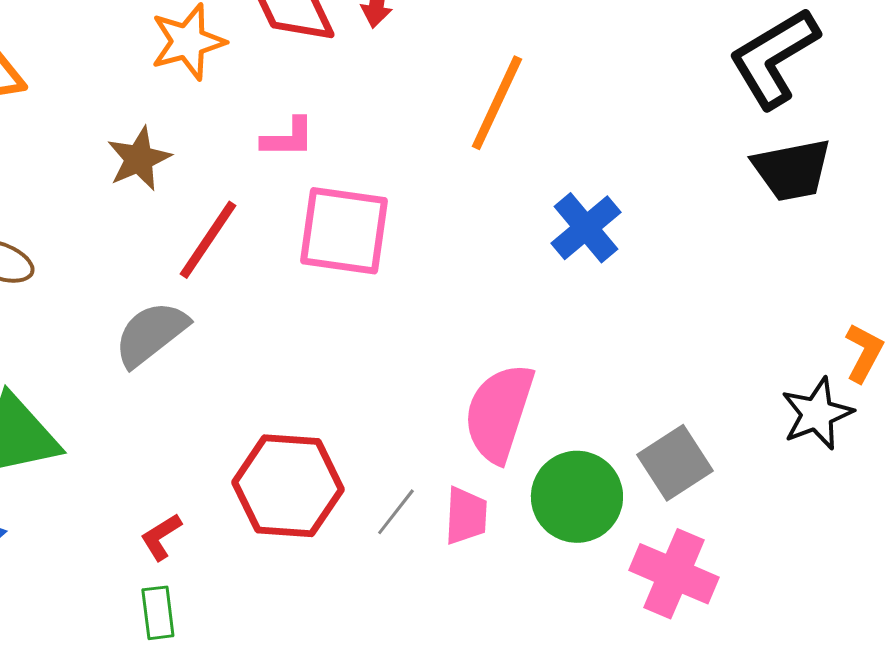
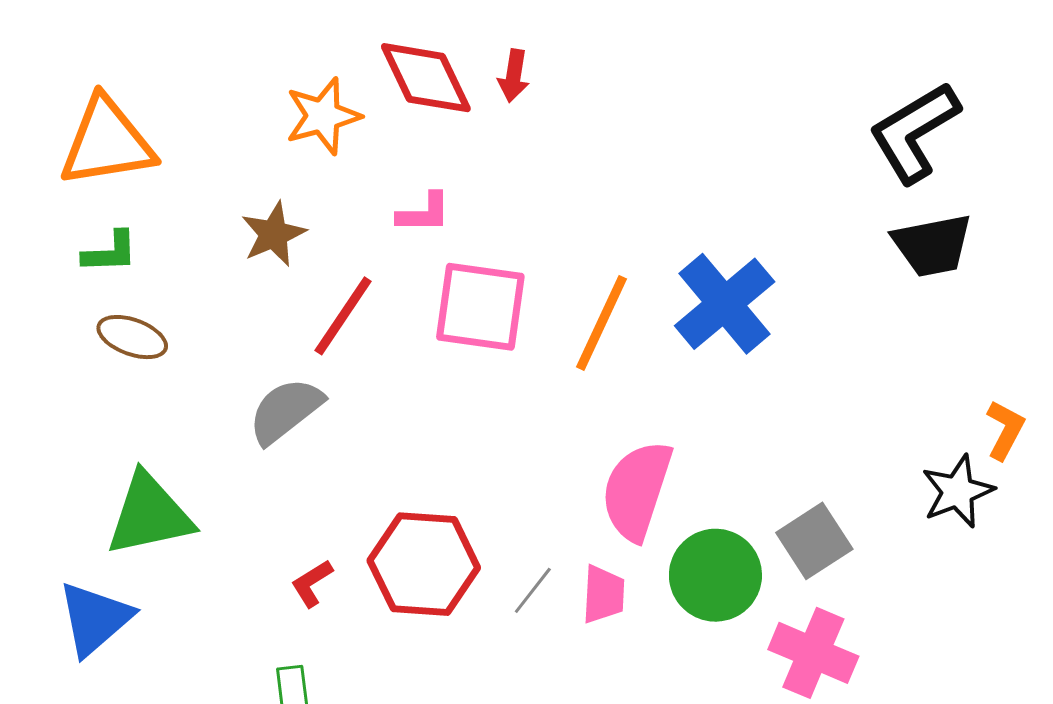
orange line: (497, 103) -> (601, 323), moved
blue cross: (586, 228) -> (725, 304), size x1.4
red L-shape: (161, 537) -> (312, 583), moved

